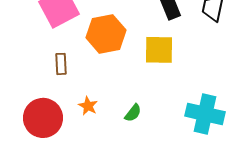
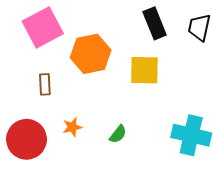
orange star: (88, 106) -> (72, 127), turned 30

